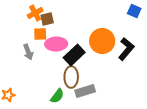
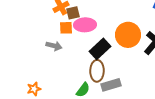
pink ellipse: (56, 44) -> (85, 25), moved
gray arrow: (28, 52) -> (54, 46), turned -56

